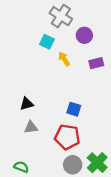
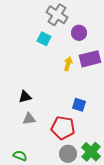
yellow arrow: (64, 59) -> (68, 64), moved, turned 48
purple rectangle: (96, 63) -> (90, 59), size x1.5
blue square: (74, 109) -> (79, 105), moved

